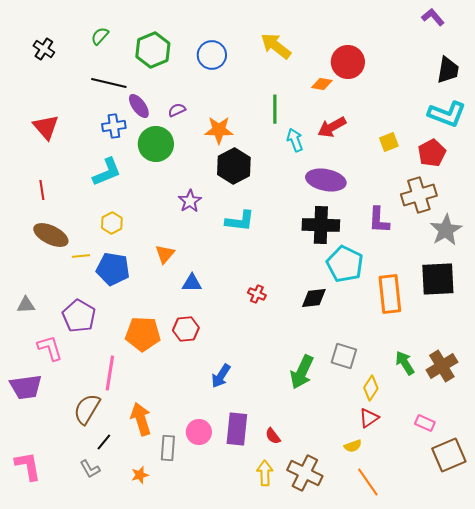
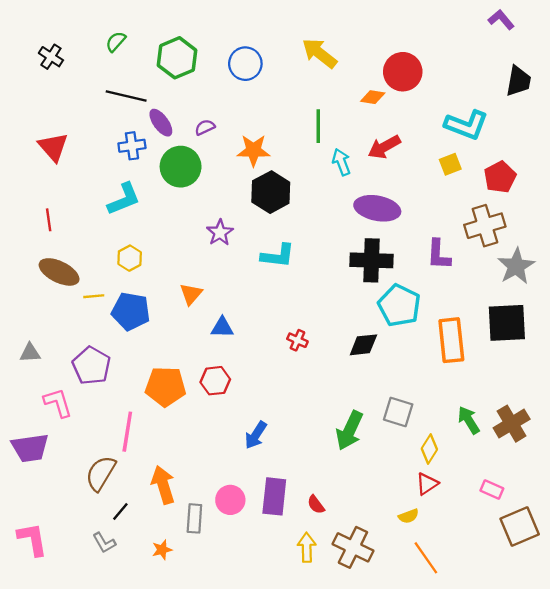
cyan L-shape: (447, 114) -> (466, 125), moved

